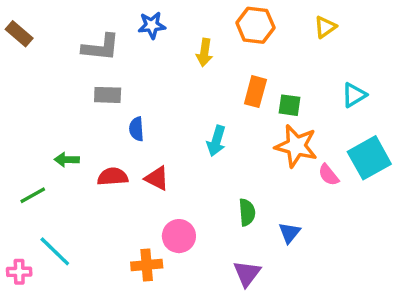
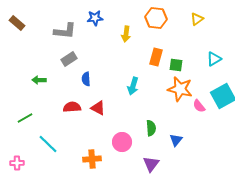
gray rectangle: (108, 95) -> (69, 59), turned -35
green arrow: (67, 160) -> (39, 80), moved
pink circle: (179, 236) -> (122, 142), moved
cyan line: (55, 251) -> (48, 144), moved

